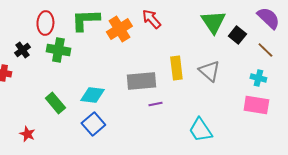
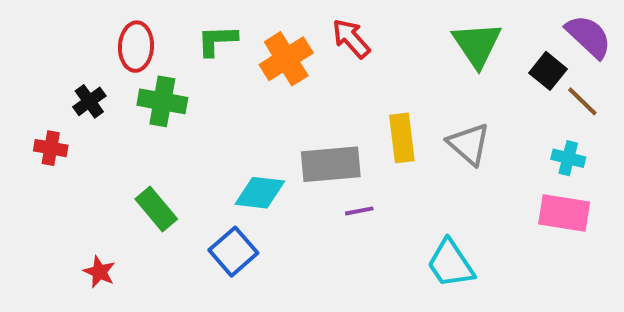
green L-shape: (85, 20) -> (217, 40), size x0.7
black square: (237, 35) -> (548, 71), moved
cyan diamond: (92, 95) -> (260, 193), moved

